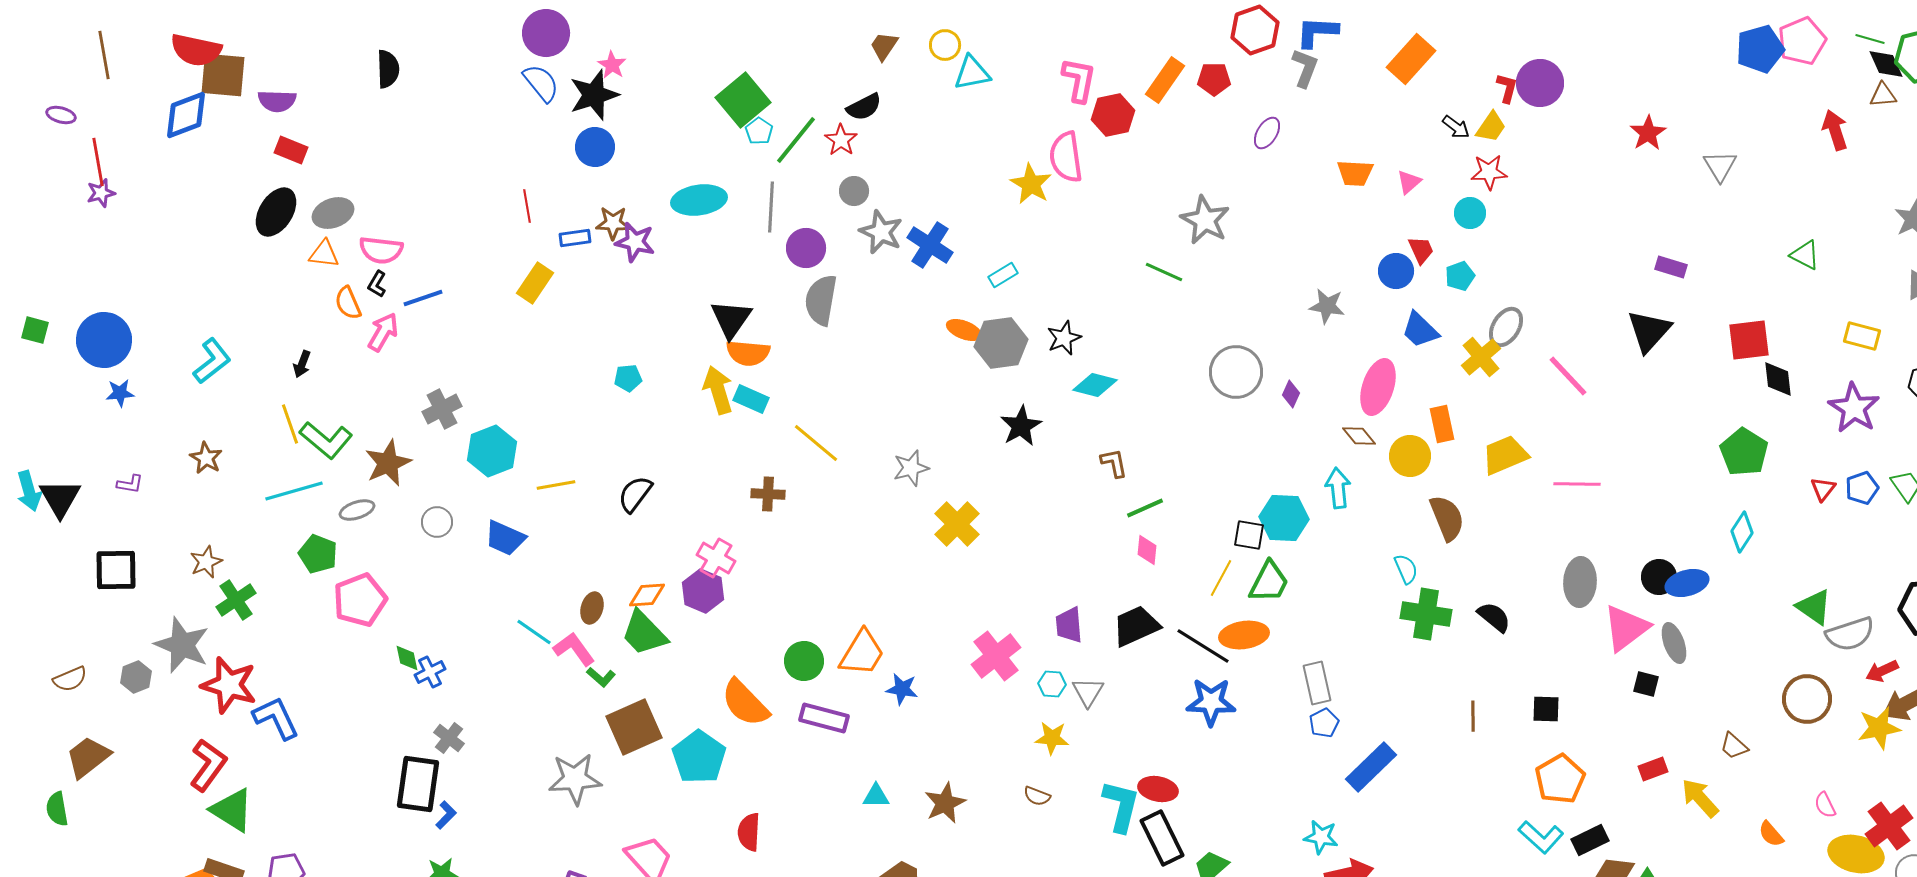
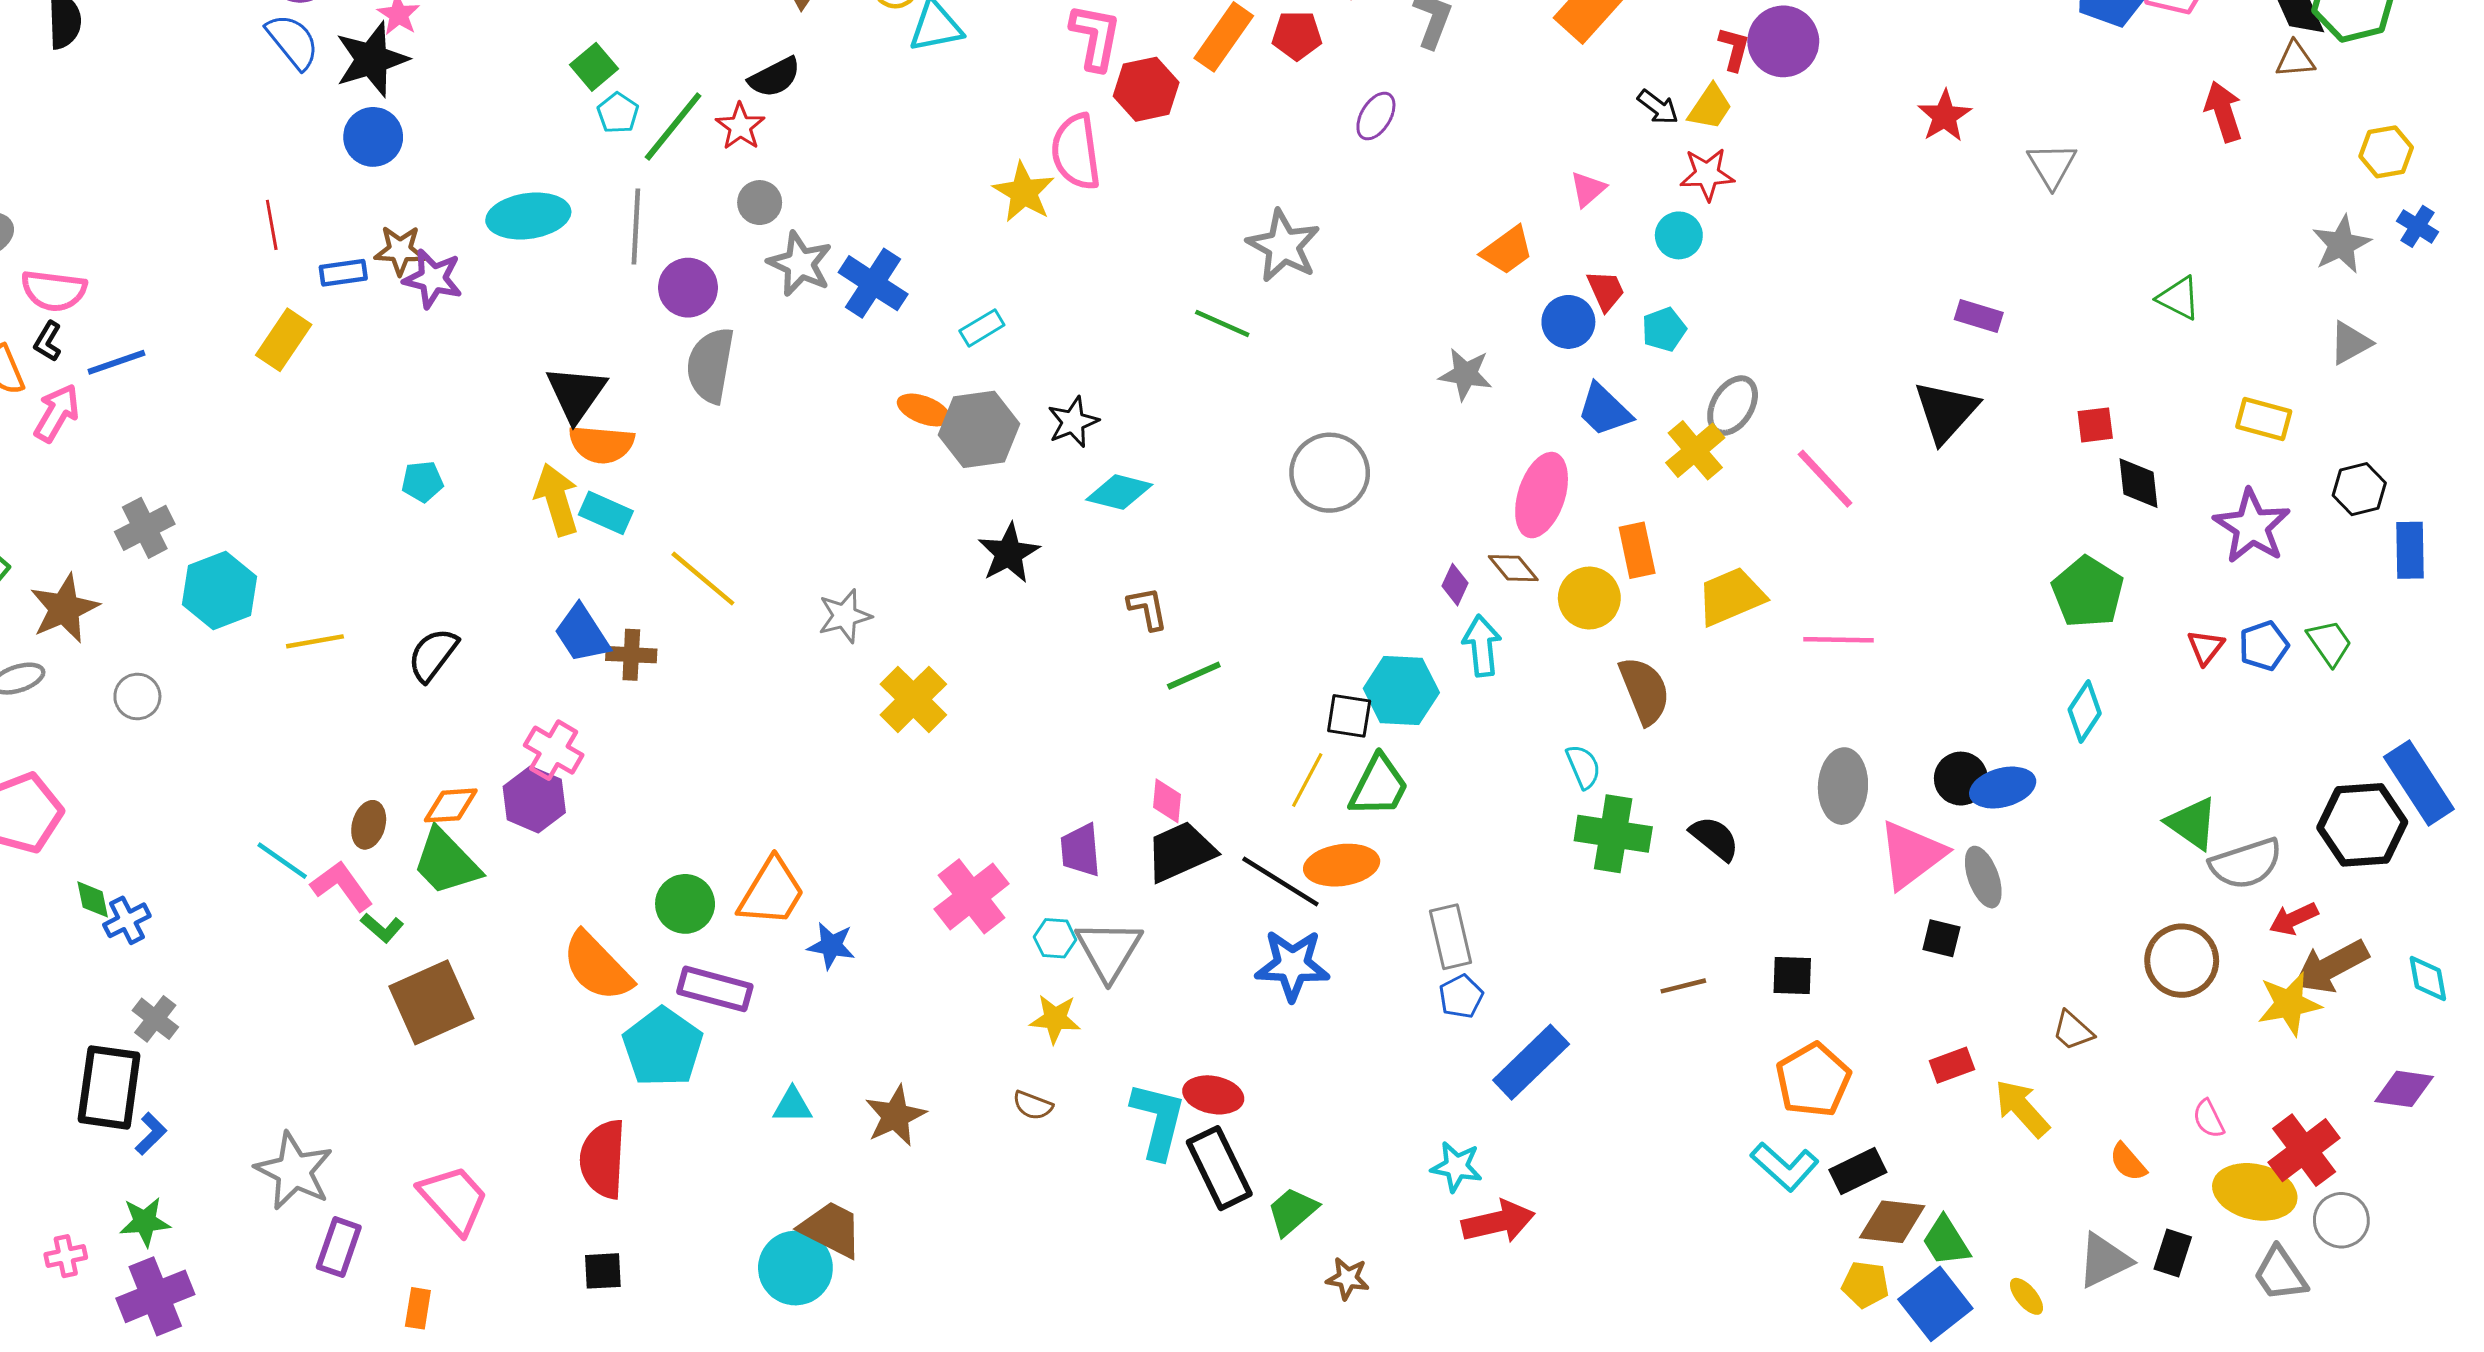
green square: (743, 100) -> (594, 67), size x0.6
orange trapezoid: (1355, 173) -> (1507, 250), moved, turned -39
red square: (1749, 340) -> (2095, 425), size x0.6
purple diamond: (1291, 394) -> (1455, 585), moved
blue trapezoid: (505, 538) -> (582, 634), moved, turned 33
pink diamond: (1147, 550) -> (1167, 801), moved
gray triangle: (1088, 692) -> (1109, 950), size x1.4
brown line: (1473, 716) -> (1683, 986), turned 76
cyan pentagon: (699, 757) -> (663, 1047), moved
gray star: (575, 779) -> (294, 1171), moved, turned 30
red semicircle: (749, 832) -> (603, 1159), size x1.4

